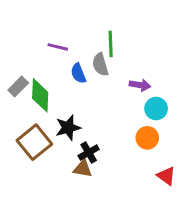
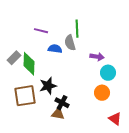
blue semicircle: (78, 73) -> (55, 49), turned 120
brown square: (34, 142) -> (25, 96), turned 30
black cross: (89, 153) -> (62, 103), turned -32

